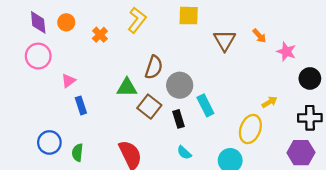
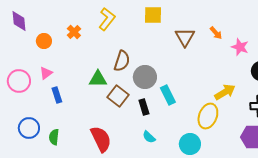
orange circle: (66, 22) -> (44, 41), moved
pink circle: (38, 56) -> (19, 81), moved
yellow arrow: (269, 102) -> (225, 92), size x1.5

